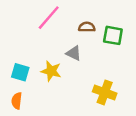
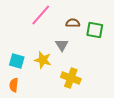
gray triangle: (74, 53) -> (62, 45), turned 32
yellow cross: (105, 92) -> (71, 78), moved

